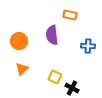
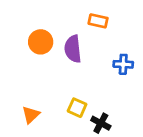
orange circle: (19, 41) -> (41, 42), moved
orange triangle: (22, 69) -> (31, 115), moved

